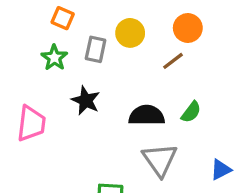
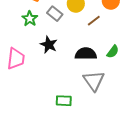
gray rectangle: (96, 49) -> (55, 14), turned -63
brown line: (173, 61) -> (94, 21), moved

